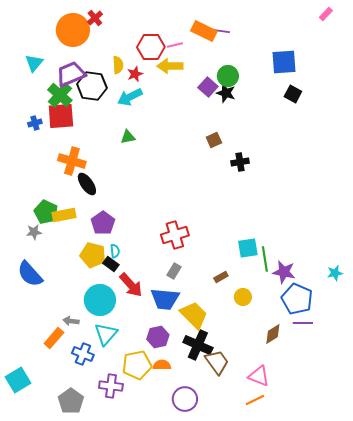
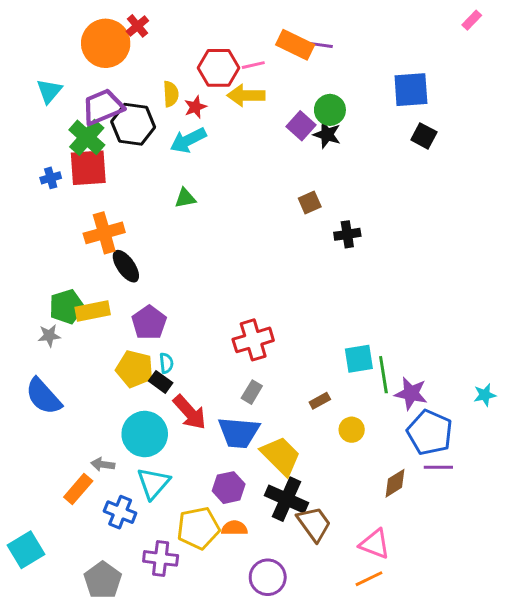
orange cross: (72, 161) -> (104, 233), turned -32
green pentagon: (46, 212) -> (67, 307), turned 30

